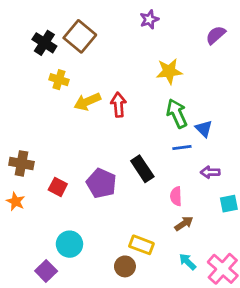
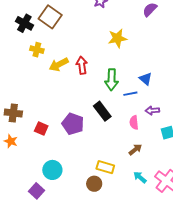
green arrow: (177, 113) -> (112, 80), moved, turned -150
pink semicircle: (176, 196) -> (134, 122), moved

